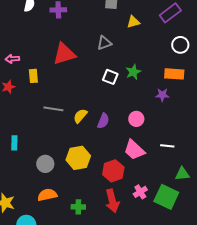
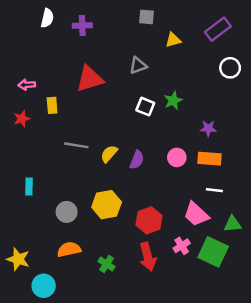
orange rectangle: (174, 74) -> (209, 159), moved
pink trapezoid: (134, 150) -> (196, 214), moved
green cross: (78, 207) -> (107, 264), turned 32

